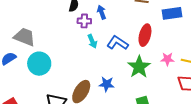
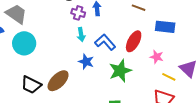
pink star: (167, 59) -> (157, 57), moved
blue star: (107, 84) -> (86, 62), moved

